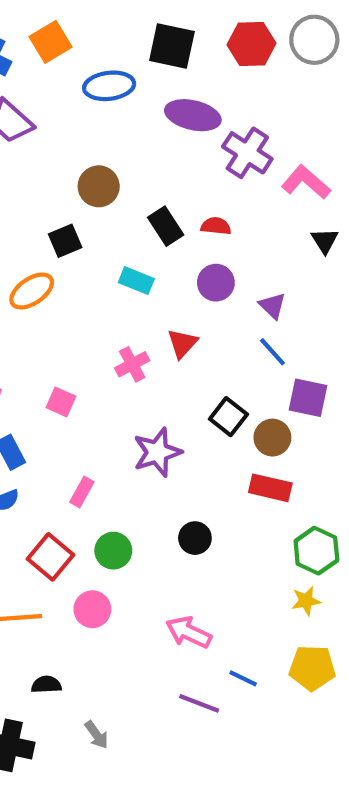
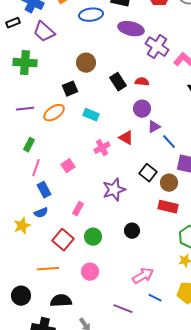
cyan rectangle: (136, 281) -> (91, 115), moved
purple triangle: (272, 306) -> (154, 127), moved, turned 48
red triangle: (182, 343) -> (126, 138), turned -42
pink square: (61, 402) -> (68, 166), turned 32
pink circle: (92, 609) -> (90, 272), moved
pink arrow: (189, 632) -> (143, 276), moved, turned 125
black semicircle: (46, 685) -> (61, 301), size x1.5
purple line: (199, 703) -> (123, 309), moved

